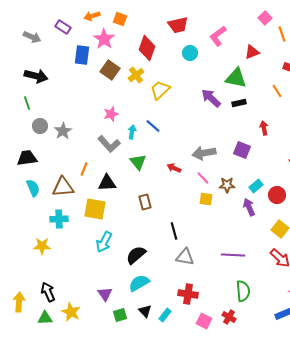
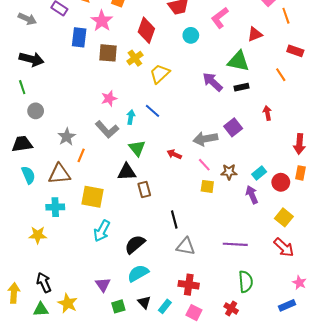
brown square: (110, 70) -> (108, 53), turned -30
gray star: (63, 131) -> (67, 137), moved
purple square: (242, 150) -> (233, 127), moved, turned 30
black triangle: (107, 183) -> (127, 172), moved
pink square: (204, 321) -> (194, 313), moved

